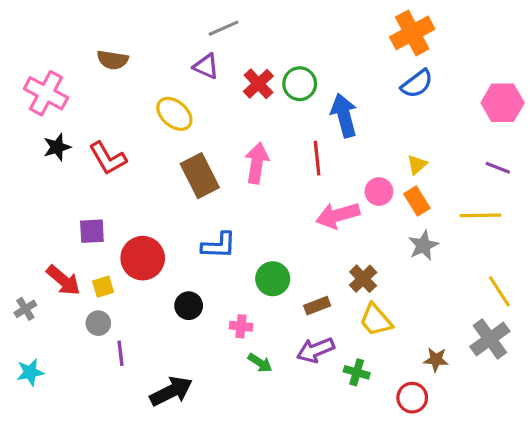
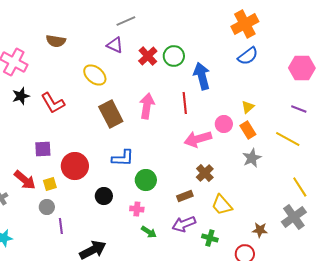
yellow line: (480, 215) -> (288, 139), turned 30
green circle: (273, 279) -> (146, 180), moved
brown cross: (363, 279) -> (205, 173), moved

